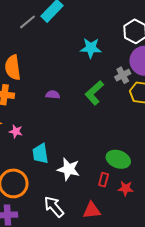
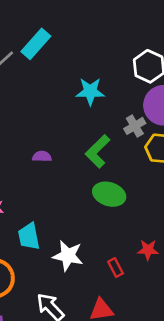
green ellipse: (118, 159) -> (109, 194), moved
red rectangle: (104, 180) -> (116, 268), turned -40
red star: (126, 188) -> (148, 250), moved

